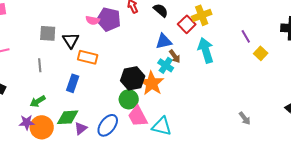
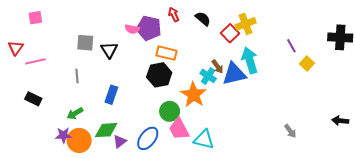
blue triangle: (164, 41) -> (234, 74), moved, size x1.4
orange rectangle: (88, 57) -> (166, 53), moved
black hexagon: (133, 78) -> (159, 75), moved

